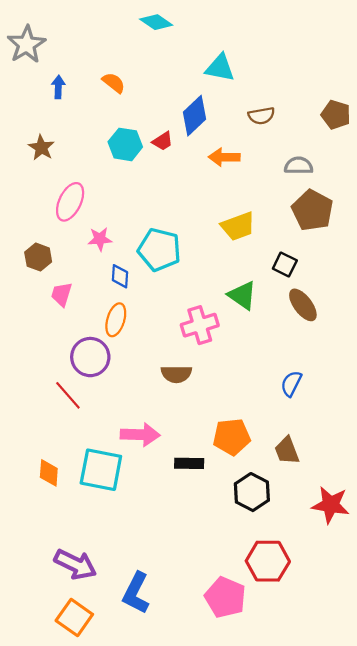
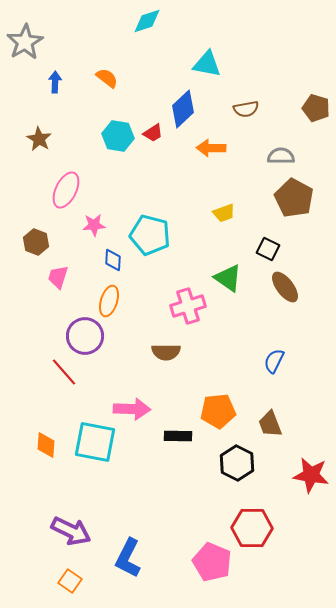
cyan diamond: (156, 22) -> (147, 21), turned -52
yellow trapezoid: (238, 226) -> (224, 213), size x0.7
orange square: (74, 618) -> (70, 581), size x0.7

